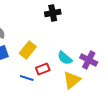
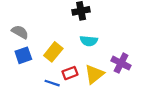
cyan semicircle: (65, 58) -> (89, 41), moved, turned -35
yellow triangle: (72, 80) -> (94, 74), moved

